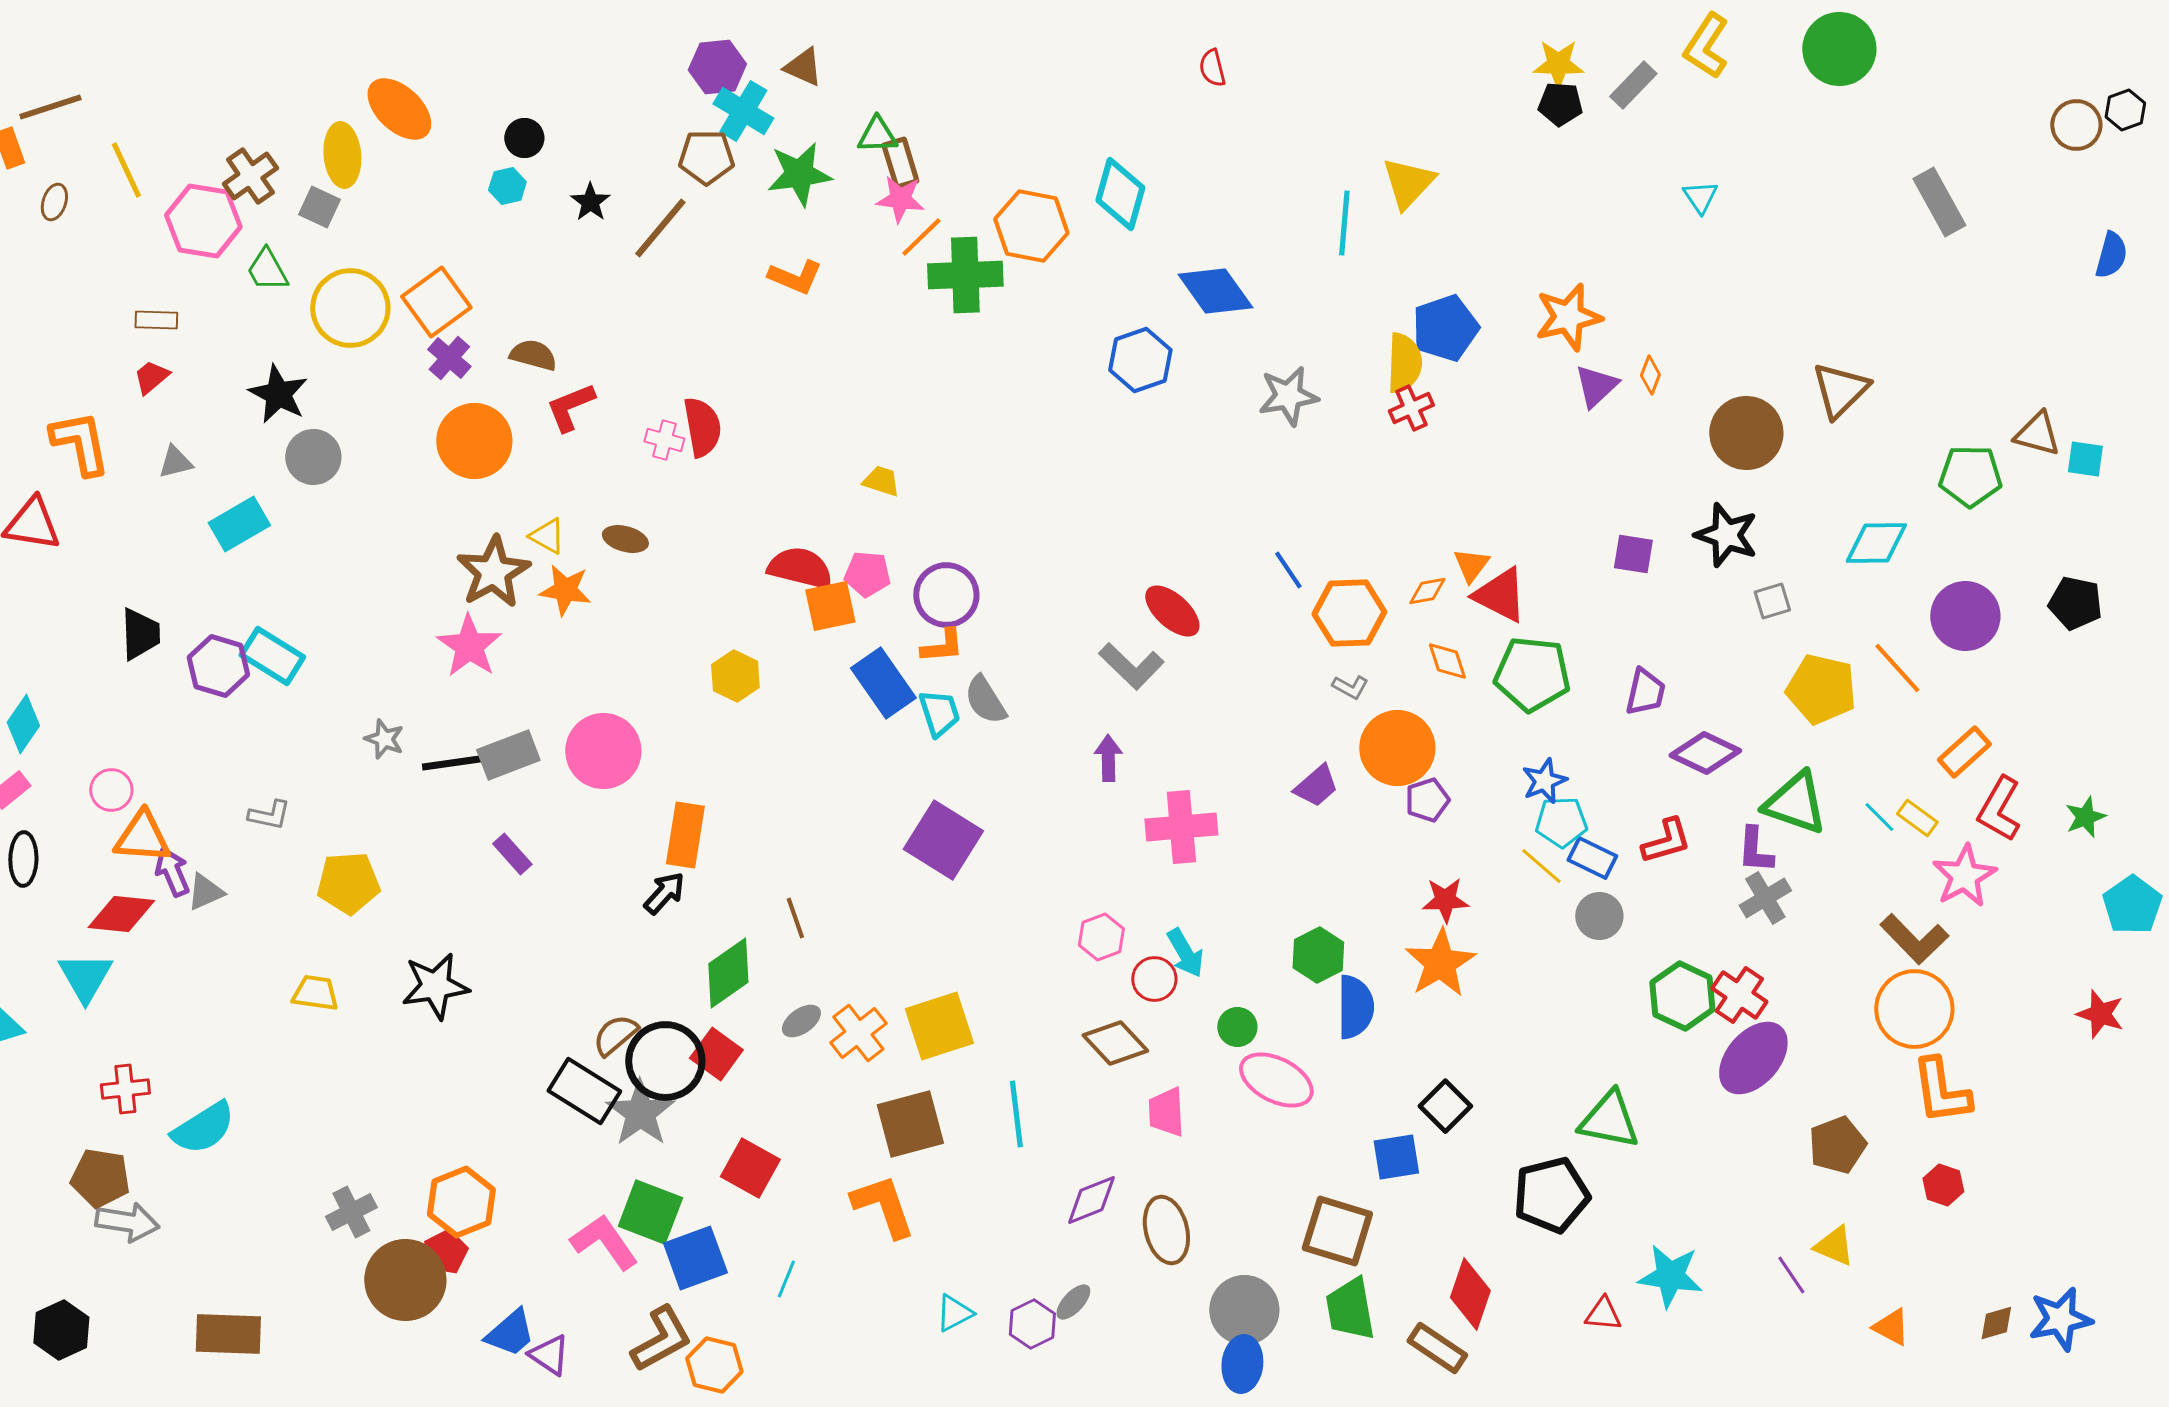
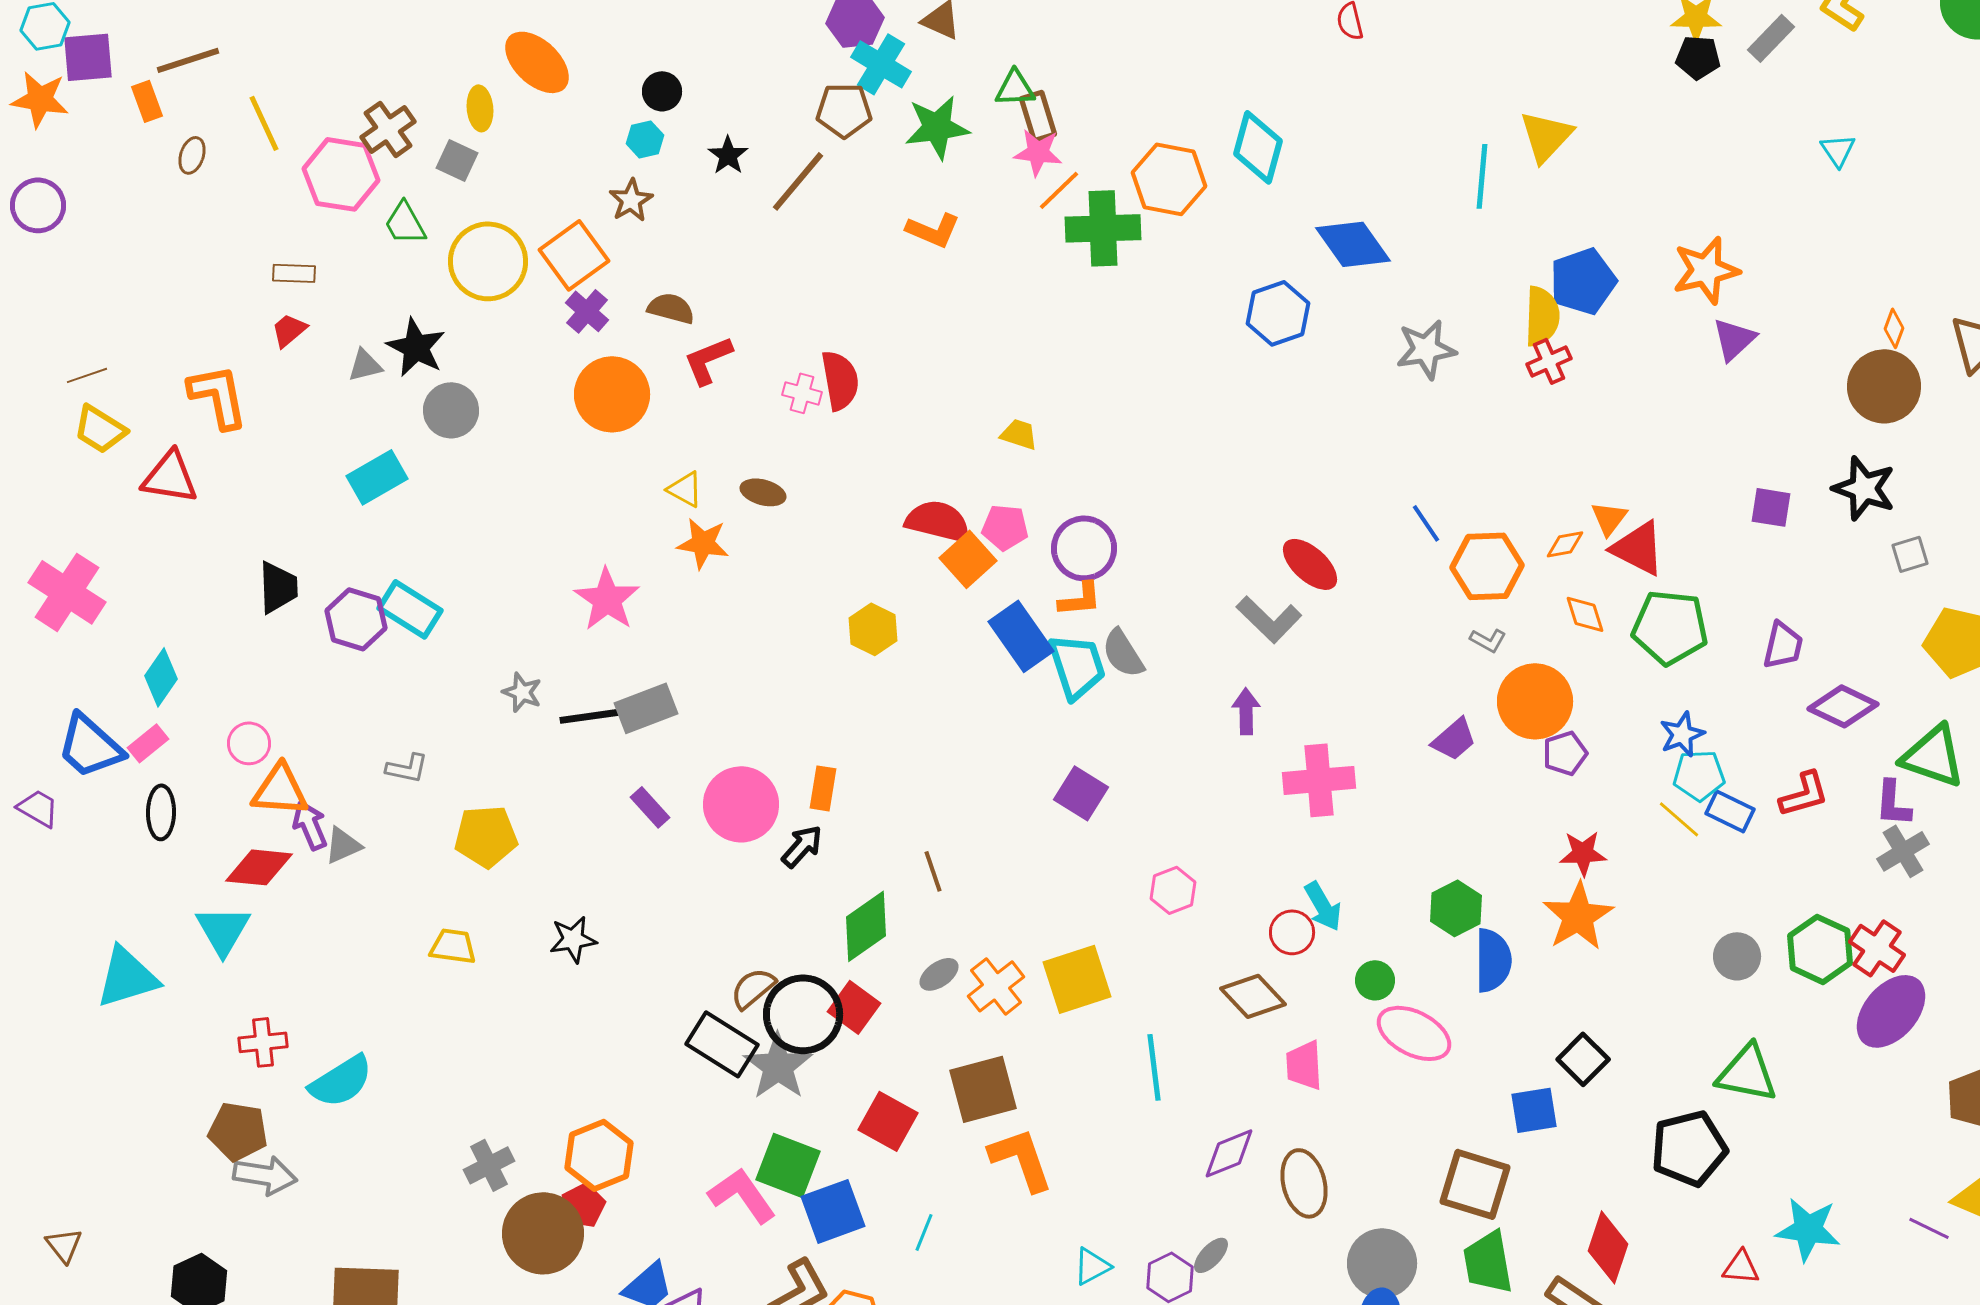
yellow ellipse: (342, 155) -> (480, 108), size x0.7
orange diamond: (1650, 375) -> (1894, 328), moved
gray triangle: (175, 462) -> (365, 365), moved
brown star: (493, 572) -> (631, 200), moved, size x0.6
orange square: (830, 606) -> (968, 559), turned -30
cyan trapezoid: (939, 713) -> (1077, 666), size x1.4
pink circle: (603, 751) -> (741, 804), moved
orange rectangle: (685, 835) -> (823, 788), size x0.7
purple square: (943, 840) -> (1081, 793), size x0.7
gray circle: (1599, 916) -> (1737, 956), moved
pink hexagon: (1101, 937) -> (1173, 890), moved
black star: (435, 986) -> (573, 939), size x0.7
brown square: (910, 1124) -> (983, 1089), moved
purple line: (1791, 1275) -> (1929, 1228), turned -30

